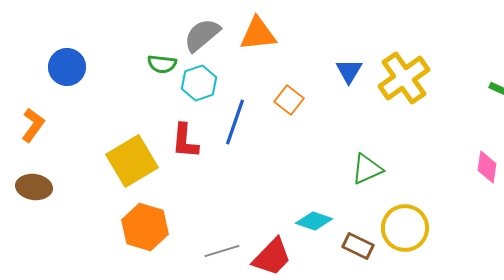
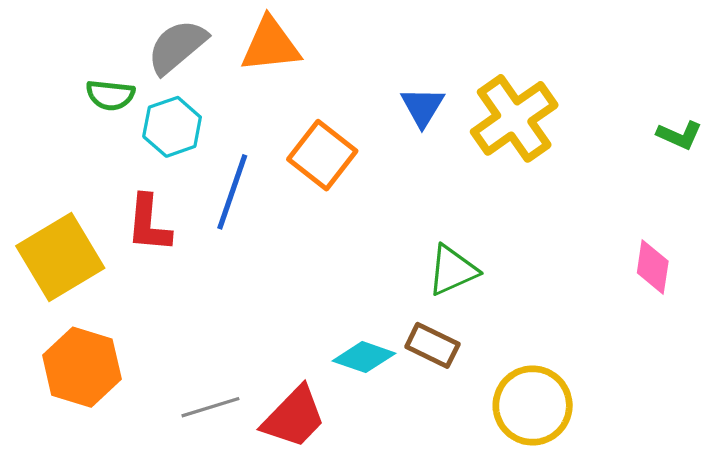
orange square: (289, 100) -> (322, 155), size x1.4
yellow circle: (405, 228) -> (533, 405), moved
brown rectangle: (358, 246) -> (432, 345), moved

